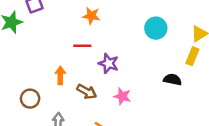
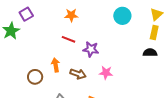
red line: (82, 46) -> (68, 39), turned 32
black semicircle: (172, 79) -> (150, 53), moved
brown circle: (30, 99) -> (35, 77), moved

